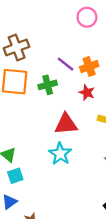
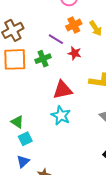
orange cross: (89, 67) -> (74, 25), moved
red star: (87, 93) -> (75, 53), moved

